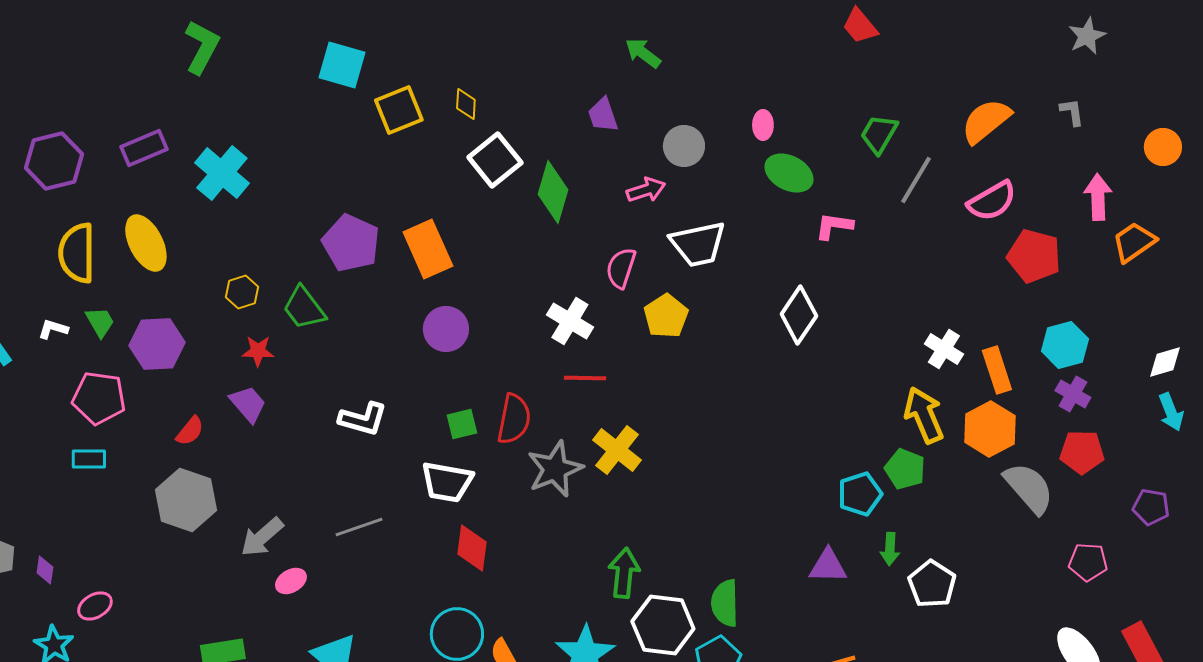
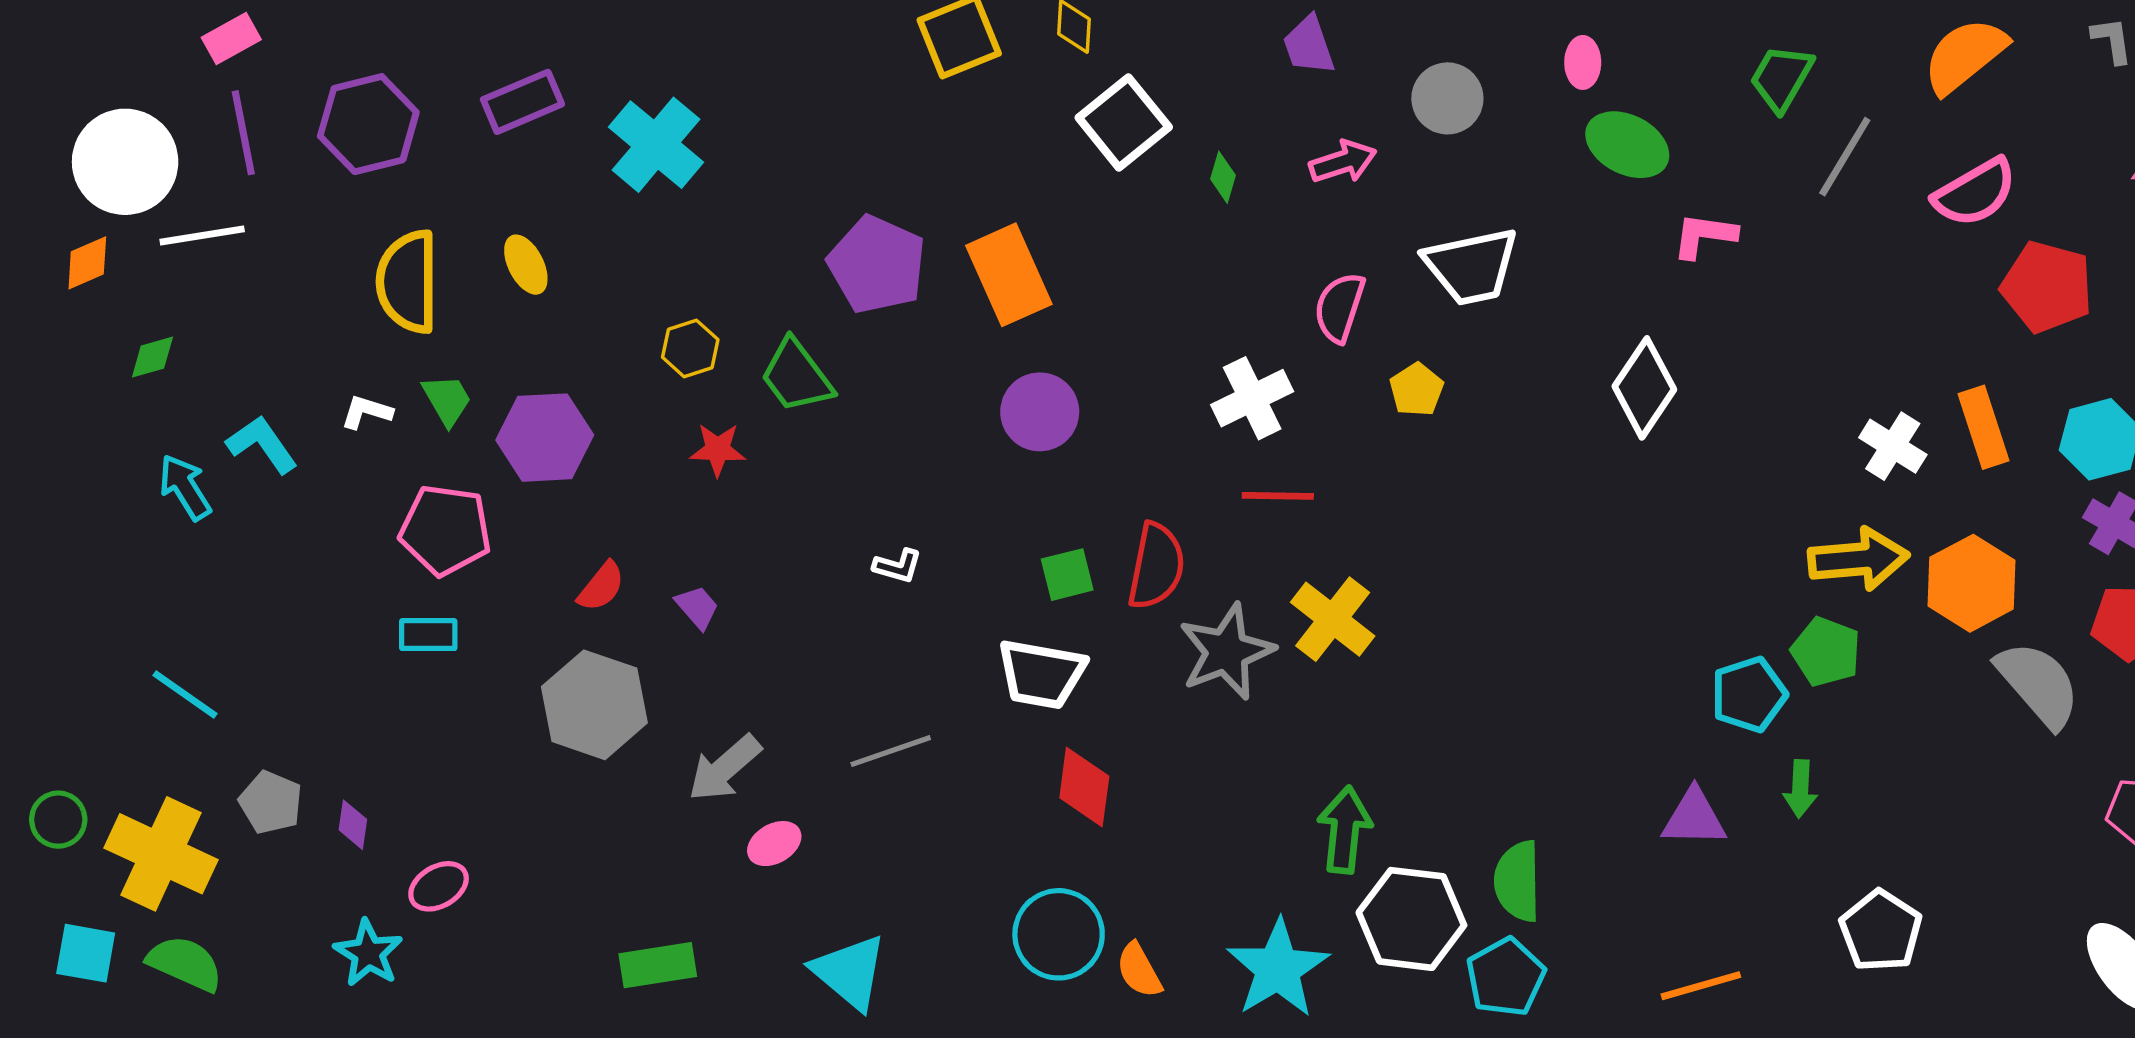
pink arrow: (646, 190) -> (1343, 162), moved
green diamond: (553, 192) -> (1223, 177), size x0.5
yellow ellipse: (146, 243) -> (526, 265), size x0.6
yellow pentagon: (666, 316) -> (1417, 390), size x0.7
white cross: (570, 321) -> (1252, 398), turned 33
orange rectangle: (997, 370) -> (1984, 427), moved
purple trapezoid: (248, 404) -> (697, 607), moved, size x0.7
yellow arrow: (924, 415) -> (1859, 559), turned 108
white L-shape: (363, 419) -> (898, 566), size x0.6
white pentagon: (932, 584) -> (1881, 931), moved

